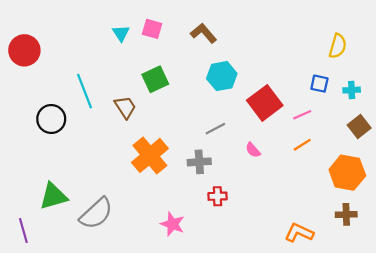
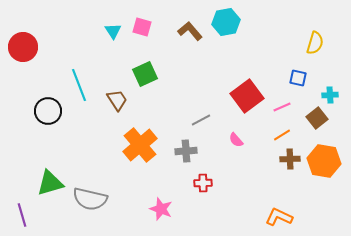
cyan hexagon: (222, 76) -> (226, 22), moved
cyan cross: (352, 90) -> (330, 95), moved
brown square: (359, 126) -> (317, 118), moved
gray semicircle: (96, 213) -> (90, 199), turned 56
brown cross: (346, 214) -> (290, 159), moved

